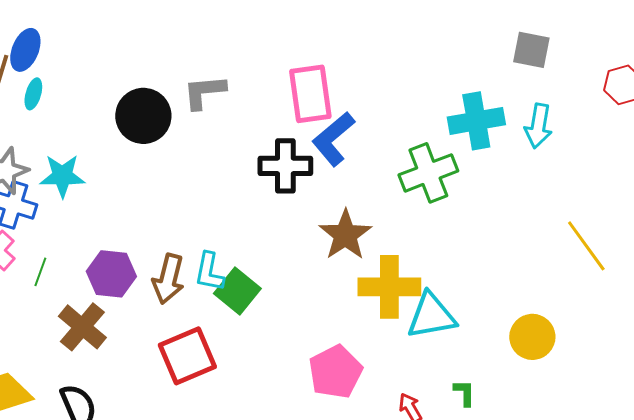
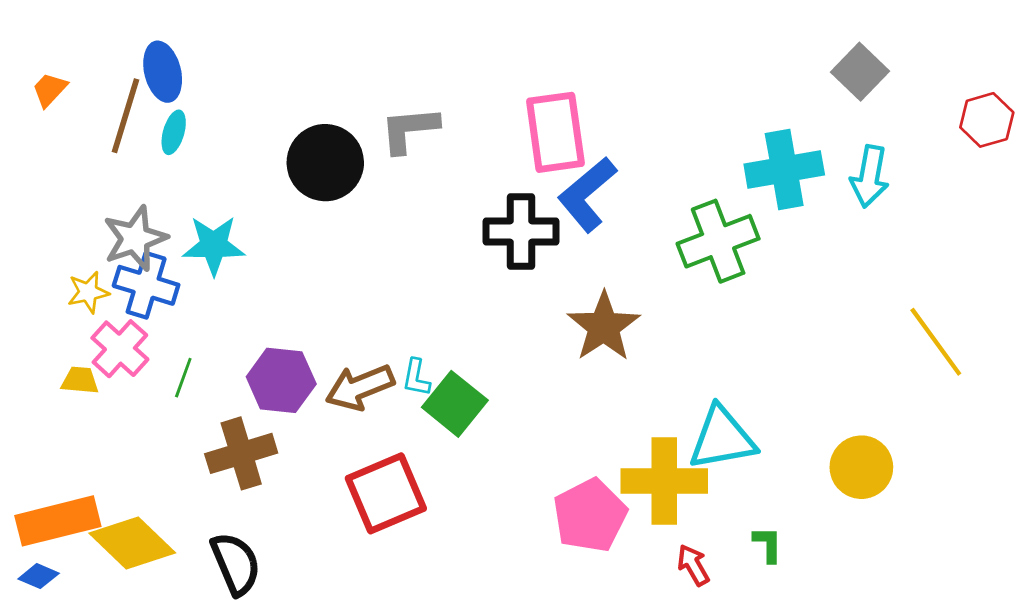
blue ellipse: (25, 50) -> (163, 72), turned -36
gray square: (531, 50) -> (860, 72), turned 33
cyan L-shape: (209, 272) -> (416, 378), size x0.7
brown arrow: (168, 279) -> (360, 387), turned 54
yellow cross: (389, 287) -> (664, 481), moved
brown cross: (82, 327) -> (241, 453), turned 33

